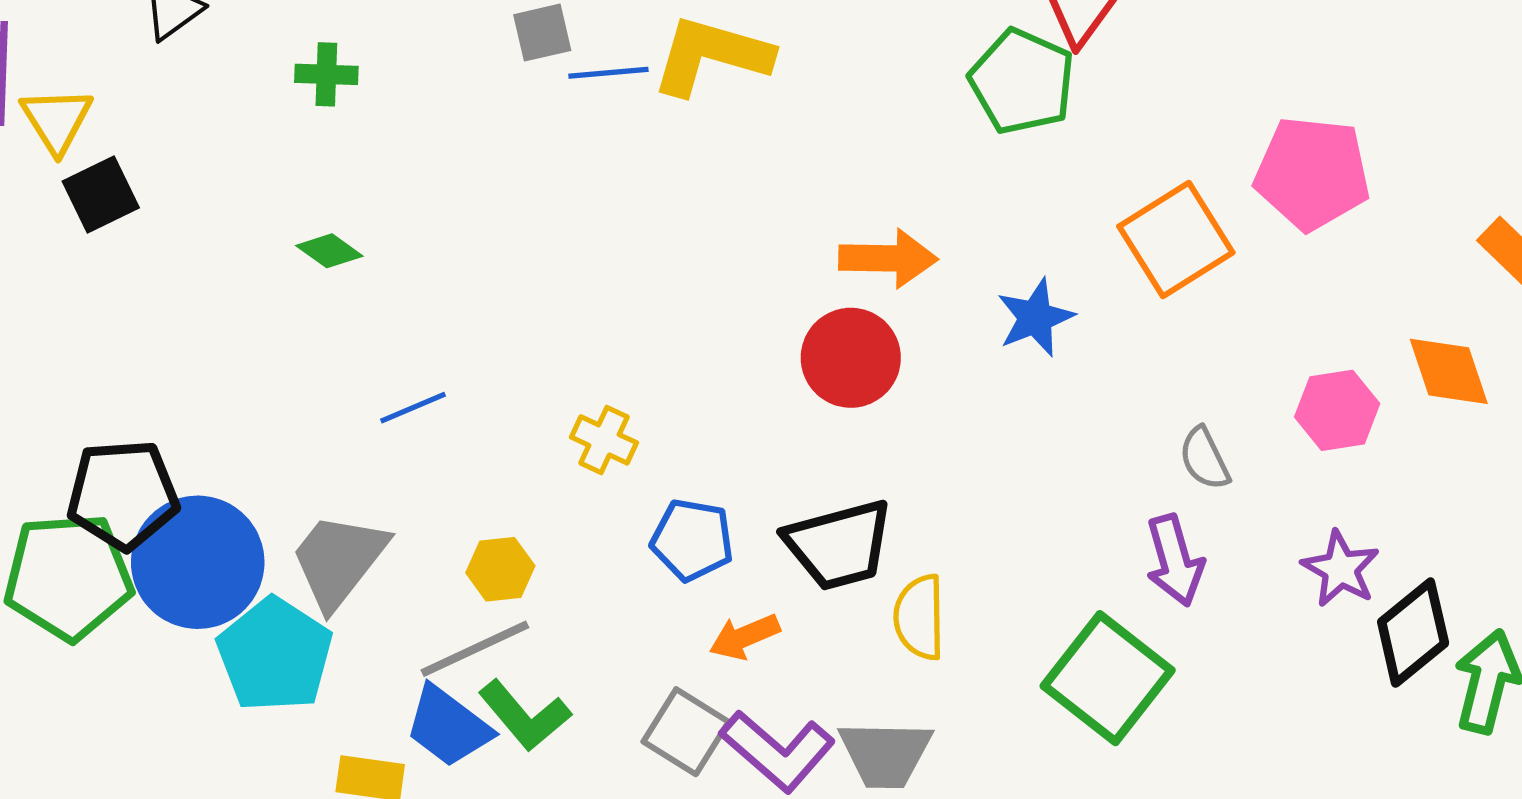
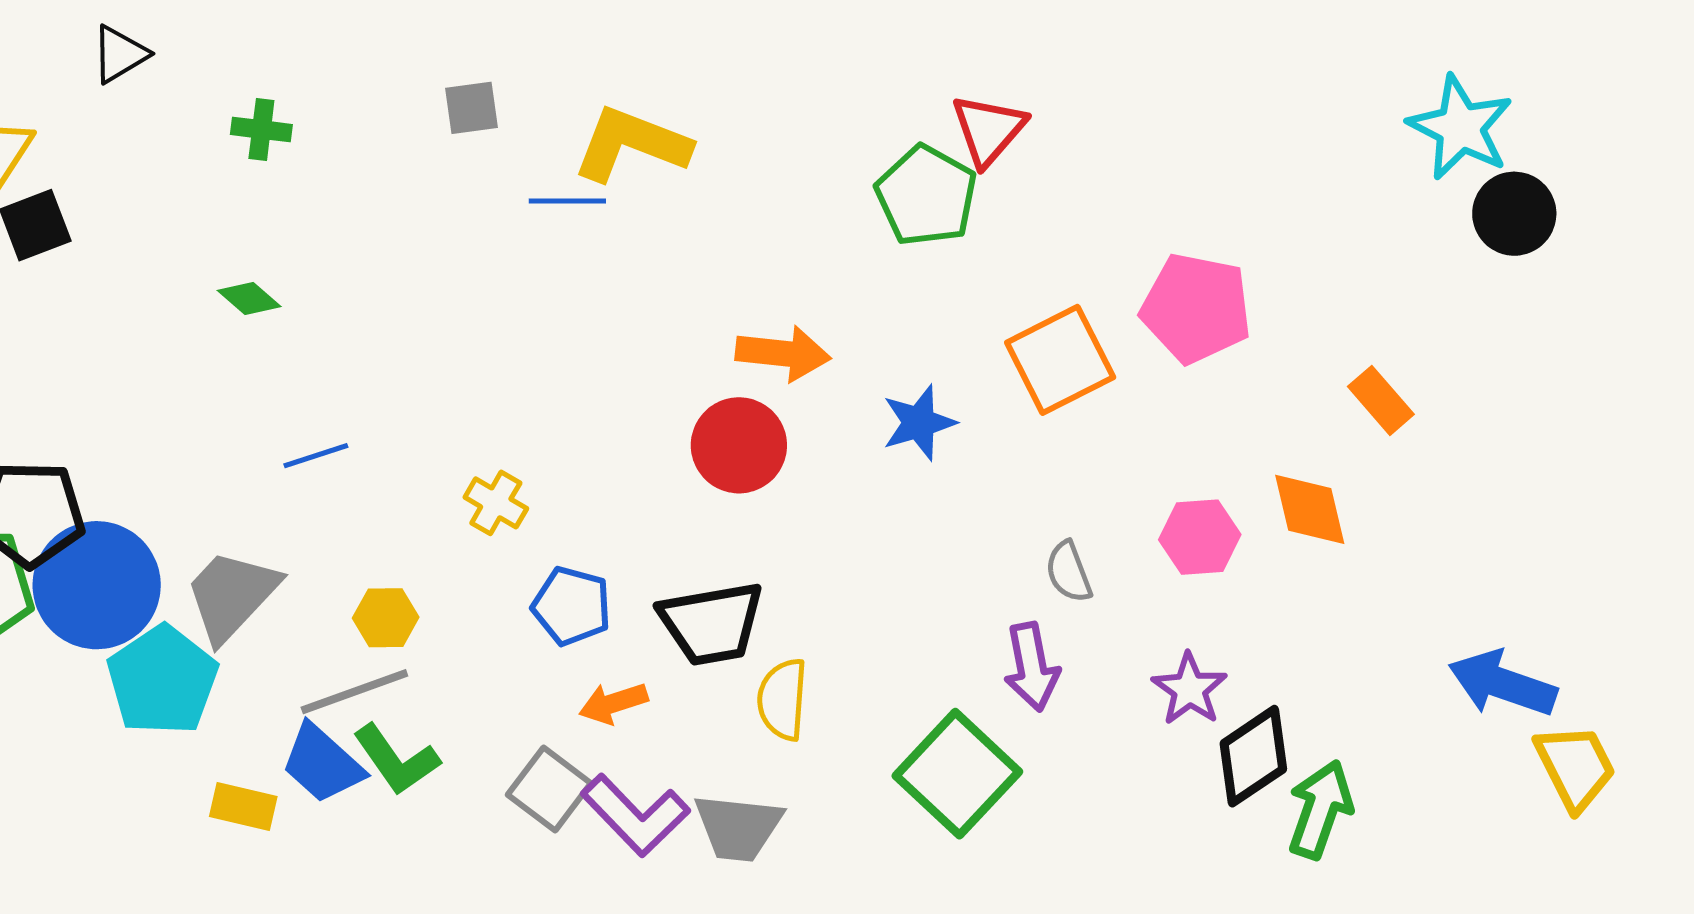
blue line: (608, 73) -> (567, 201), moved

